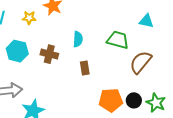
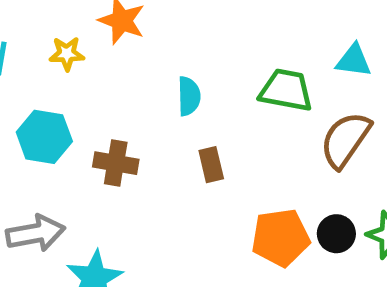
cyan triangle: (146, 21) -> (354, 61), moved
brown cross: (49, 54) -> (116, 163), moved

